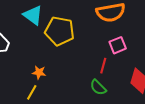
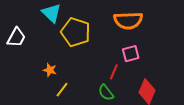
yellow line: (32, 92) -> (62, 90), moved

